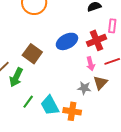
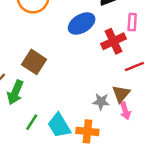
blue ellipse: (67, 41) -> (82, 23), moved
pink arrow: (90, 64) -> (125, 111), moved

